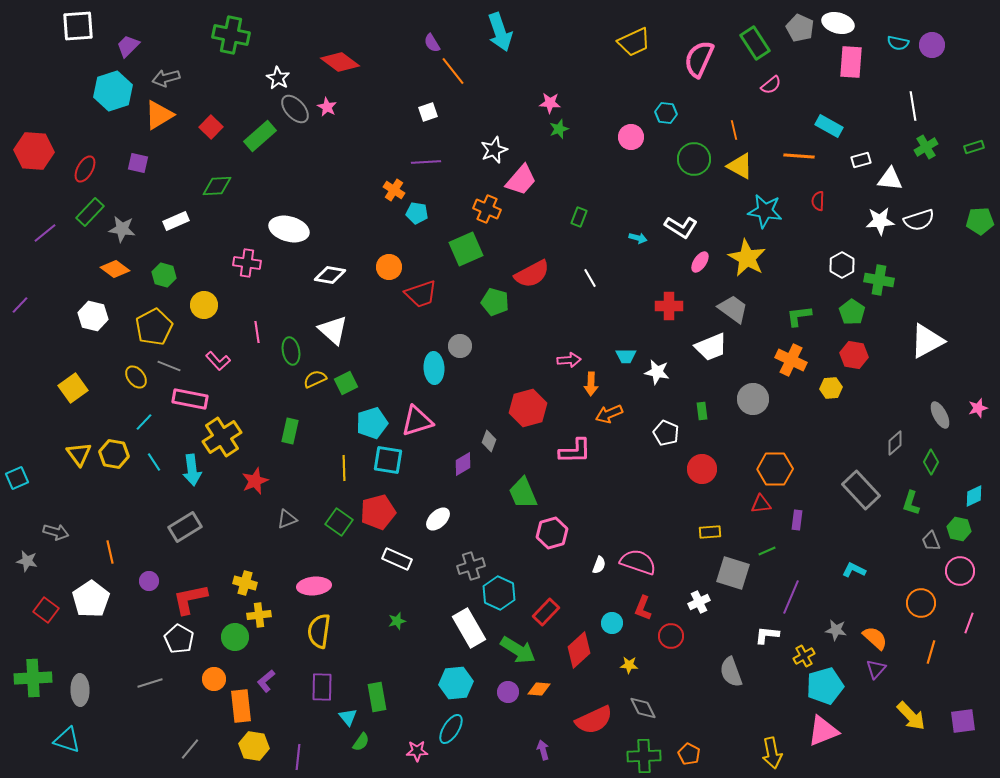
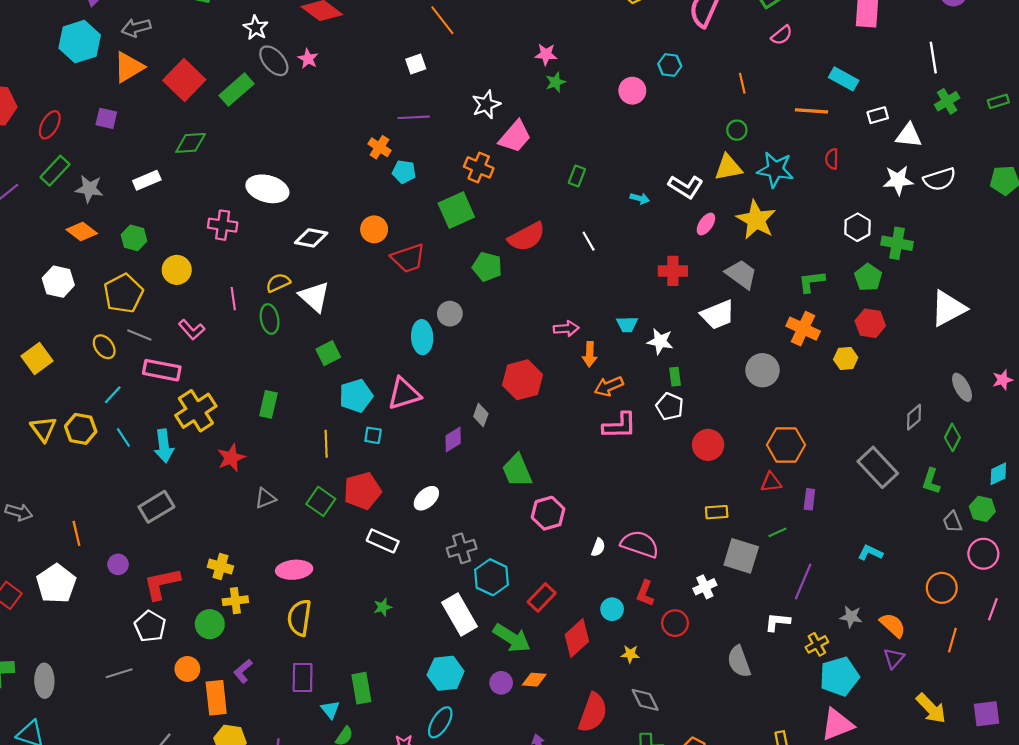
red square: (211, 127) -> (184, 80), size x1.6
green circle: (694, 159) -> (737, 130), moved, size x0.6
yellow triangle: (740, 166) -> (728, 167), moved, turned -40
yellow semicircle: (315, 379) -> (278, 283), moved
green rectangle: (702, 411) -> (675, 377), moved
pink L-shape: (575, 451) -> (620, 426), moved
cyan square: (388, 460) -> (373, 435), size x0.6
red semicircle: (594, 720) -> (593, 713), turned -45

